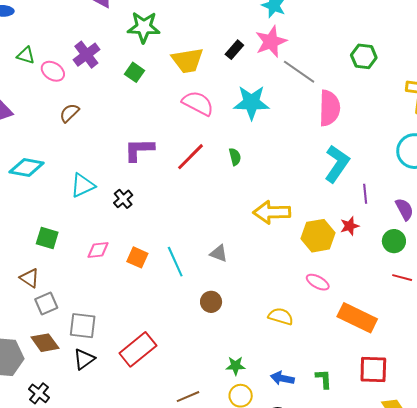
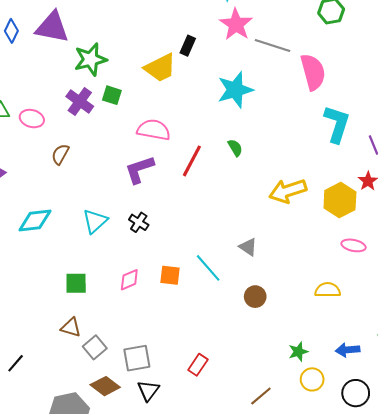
green star: (144, 27) -> (91, 59), moved
black rectangle: (234, 50) -> (188, 46), moved
purple cross: (86, 55) -> (80, 101), moved
pink semicircle: (198, 103) -> (154, 130), moved
gray triangle: (219, 253) -> (248, 247), turned 30
red rectangle: (138, 349) -> (198, 365), size x0.6

